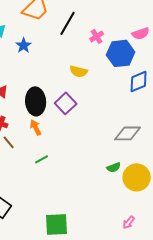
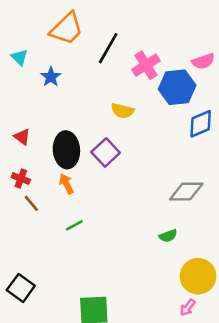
pink cross: (97, 36) -> (146, 65), size x1.5
yellow circle: (137, 177) -> (198, 276), moved

